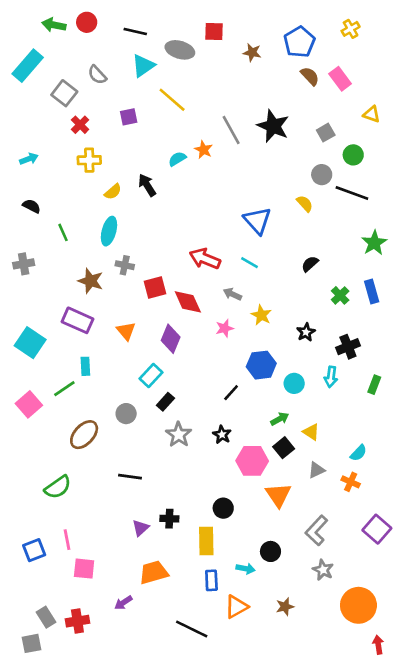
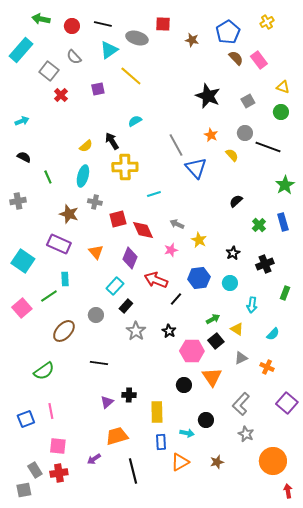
red circle: (87, 22) -> (72, 26), moved
gray line: (231, 130) -> (176, 145), moved
orange star: (204, 150) -> (211, 135), moved
green circle: (353, 155) -> (281, 112), moved
yellow cross: (89, 160) -> (125, 167), moved, size x1.4
red arrow: (205, 259) -> (156, 280), moved
cyan line: (249, 263) -> (154, 194), moved, turned -48
cyan arrow: (331, 377) -> (252, 305), moved
cyan circle: (294, 383) -> (230, 283), moved
cyan semicircle: (358, 453) -> (273, 334), moved
black circle: (223, 508) -> (184, 385), moved
pink square: (84, 569) -> (58, 446), moved
black line: (192, 629) -> (133, 471), moved, turned 50

